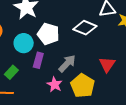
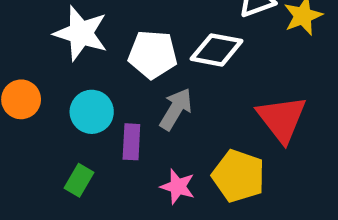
white pentagon: (48, 34) -> (153, 54), moved
gray arrow: (67, 63) -> (176, 109), moved
red triangle: (107, 64) -> (282, 119), size x1.4

